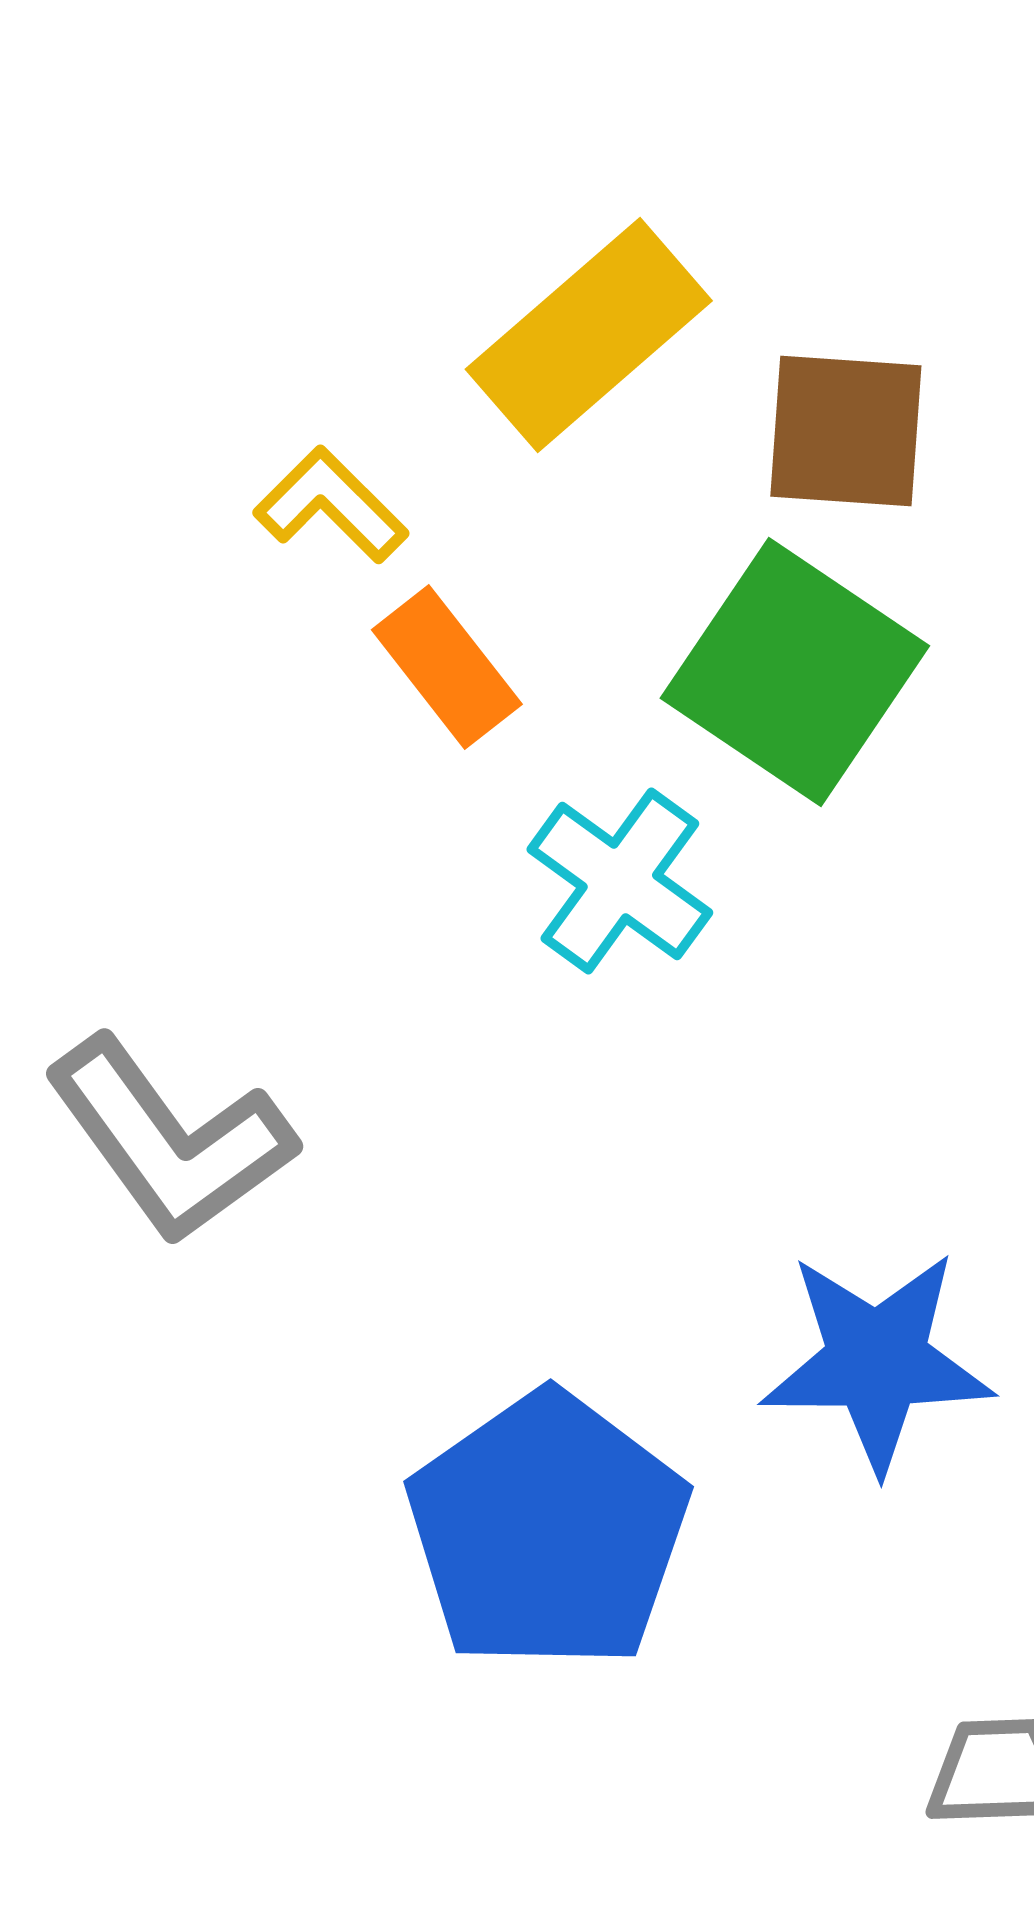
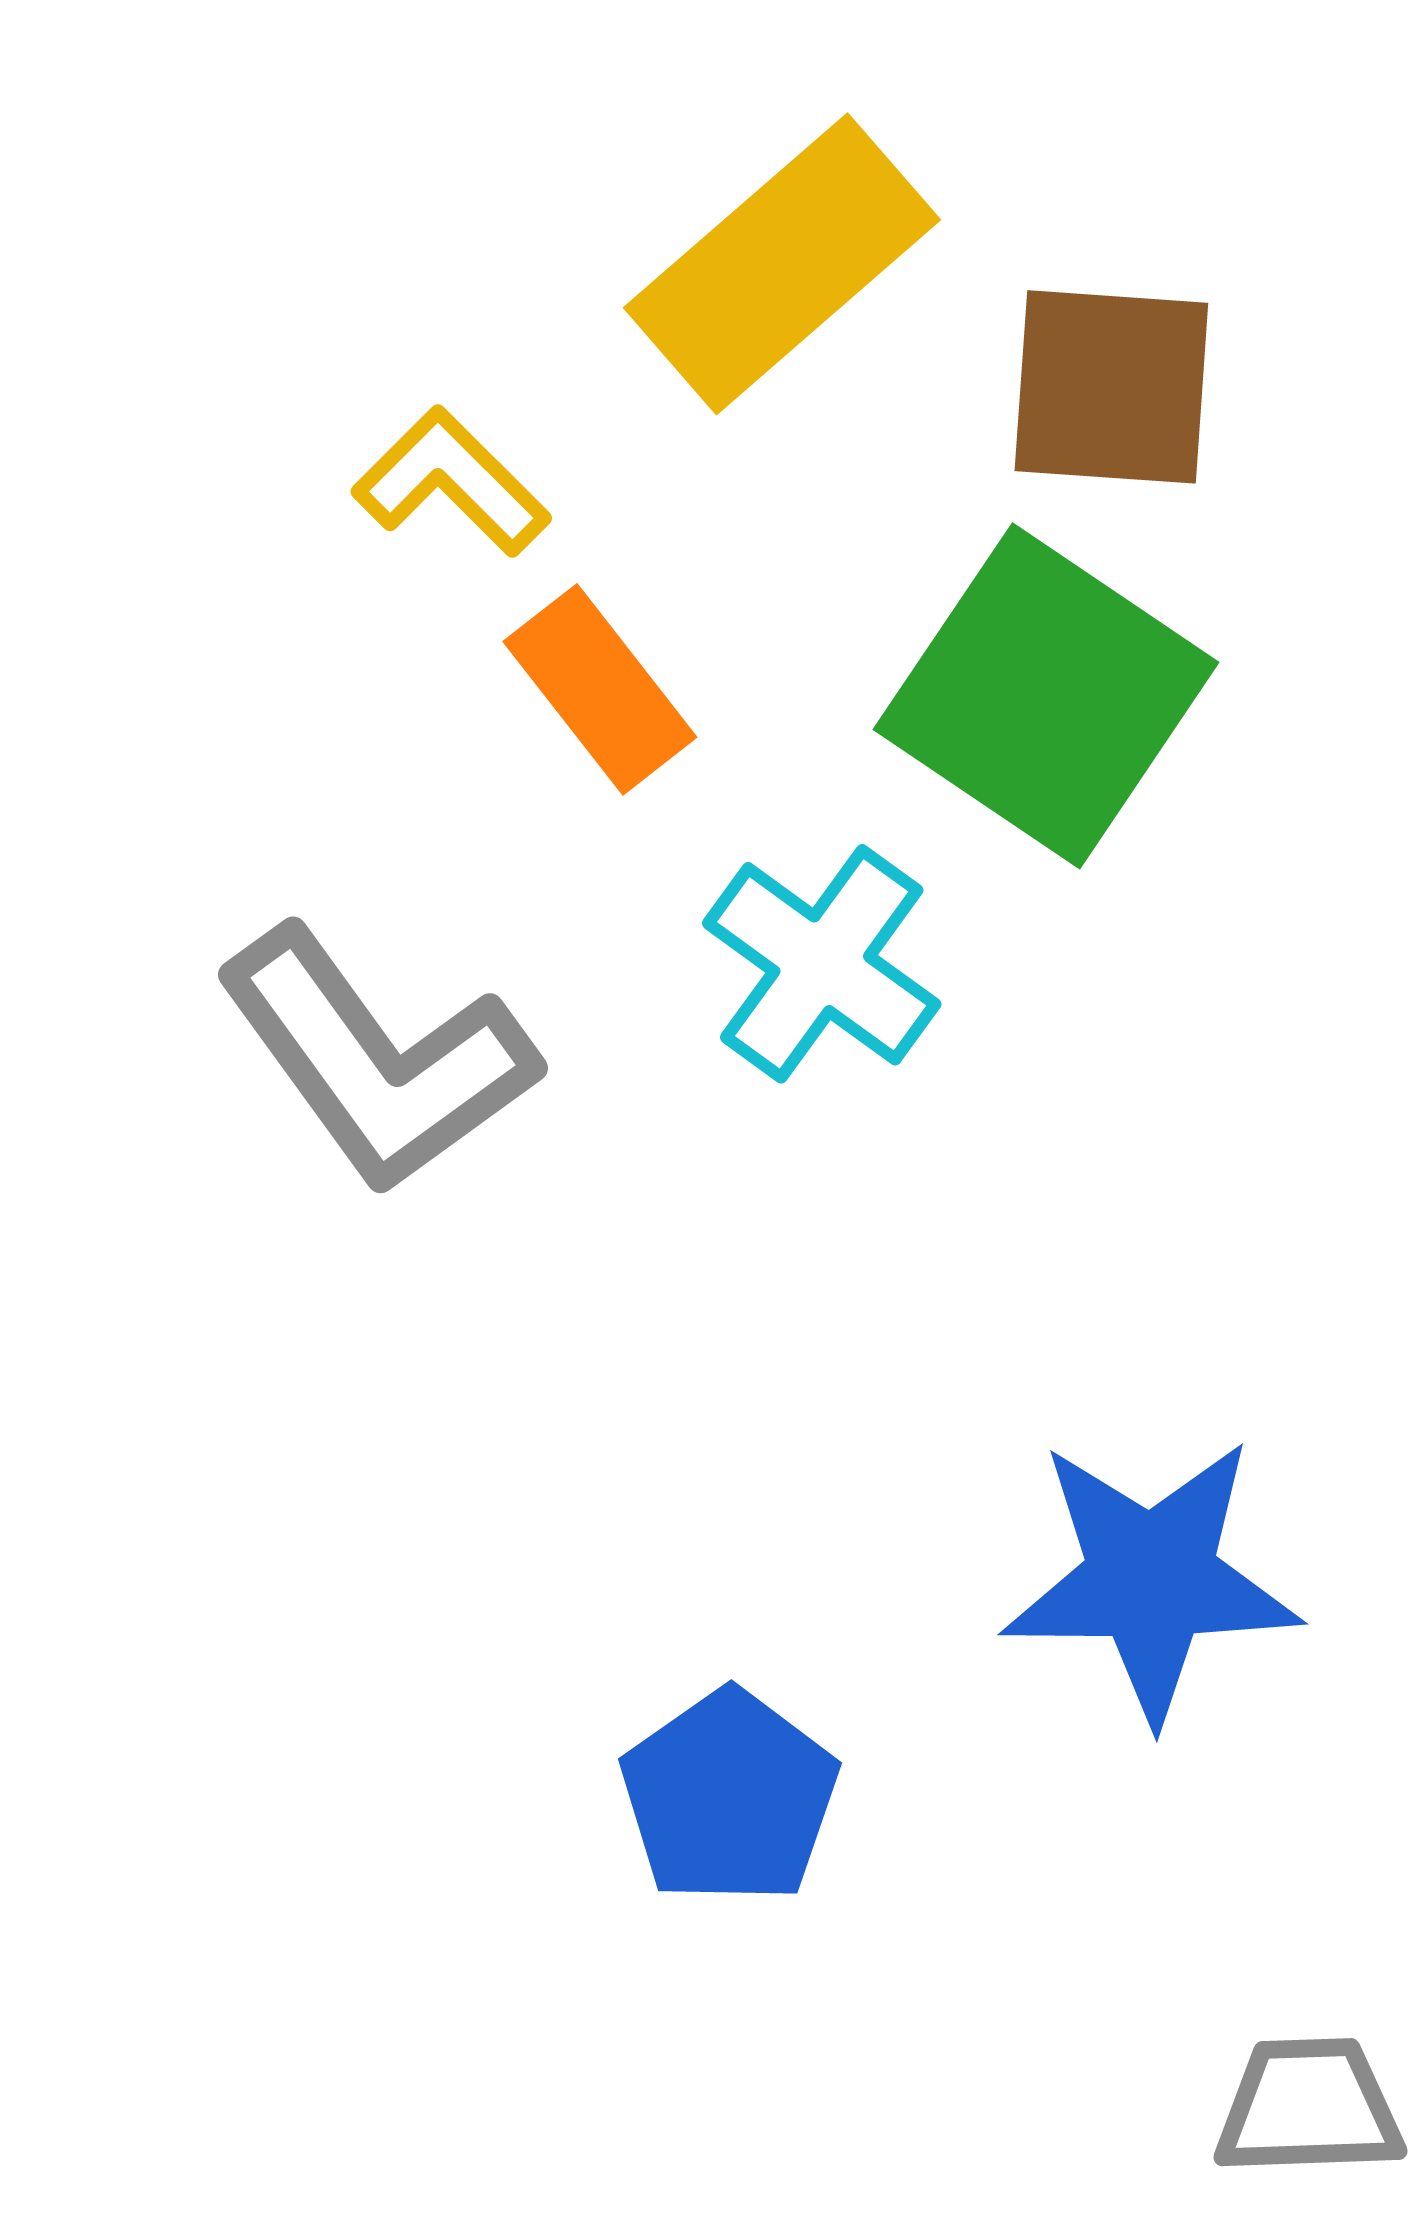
gray L-shape: (170, 1140) -> (377, 1060), moved
blue pentagon: (548, 1531) -> (729, 1797), size x0.6

